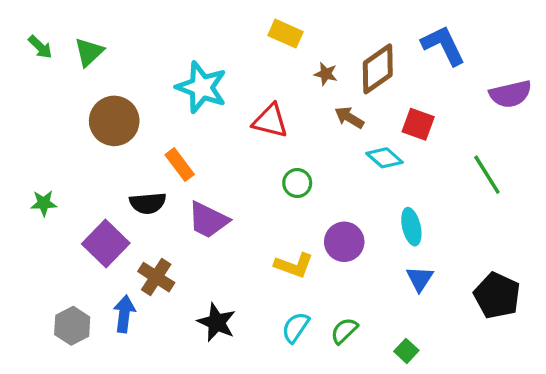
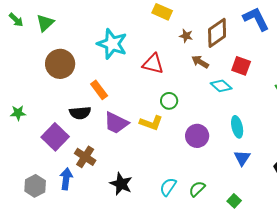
yellow L-shape: (294, 265) -> (151, 123), moved

